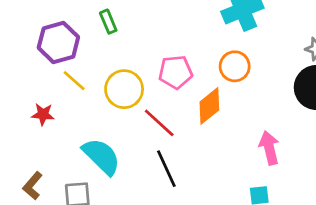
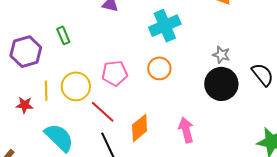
yellow line: (74, 81) -> (46, 91), moved, turned 48
orange diamond: (209, 106) -> (140, 128), moved
red star: (43, 114) -> (24, 105), moved

